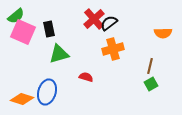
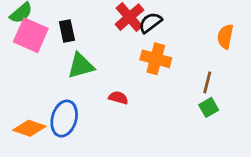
orange semicircle: (163, 33) -> (225, 37), turned 102
orange cross: (113, 49) -> (156, 59), turned 30

